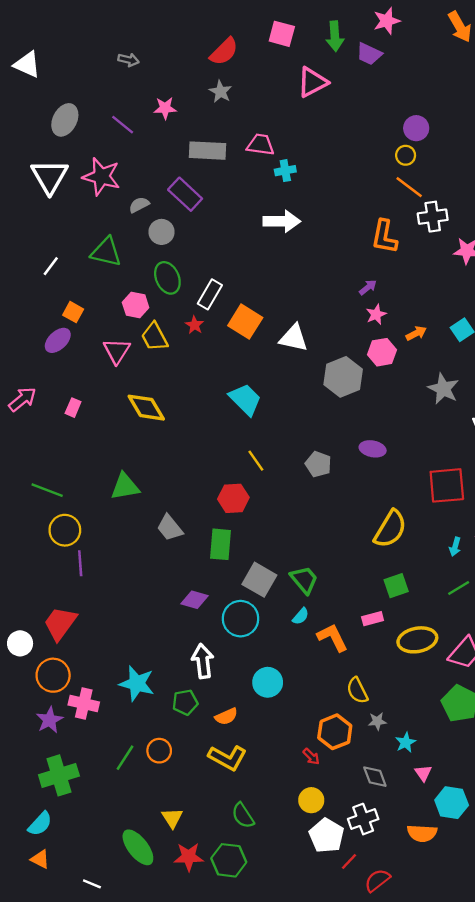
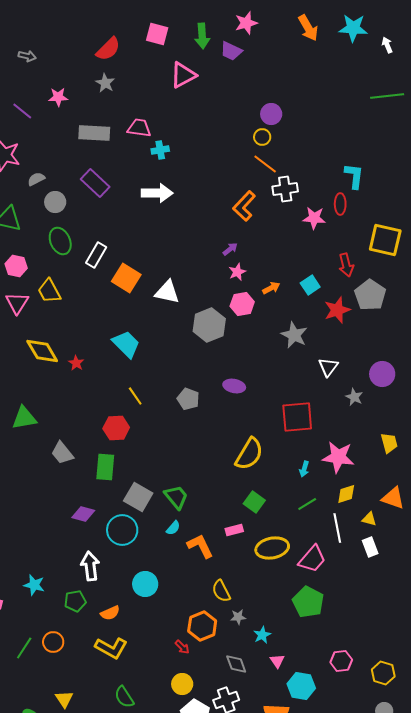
purple rectangle: (185, 194) -> (95, 183), moved
orange L-shape: (384, 237) -> (244, 206), turned 32
pink hexagon: (136, 305) -> (16, 266), moved
red star: (195, 325) -> (76, 363), moved
green square: (396, 586) -> (254, 502), turned -35
cyan star: (137, 683) -> (34, 585), size x0.7

